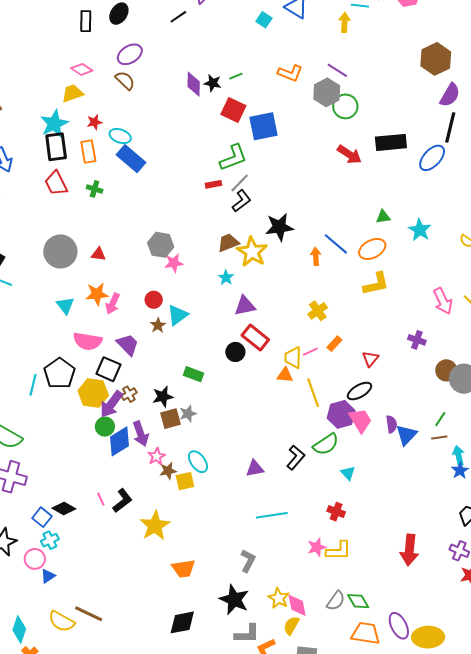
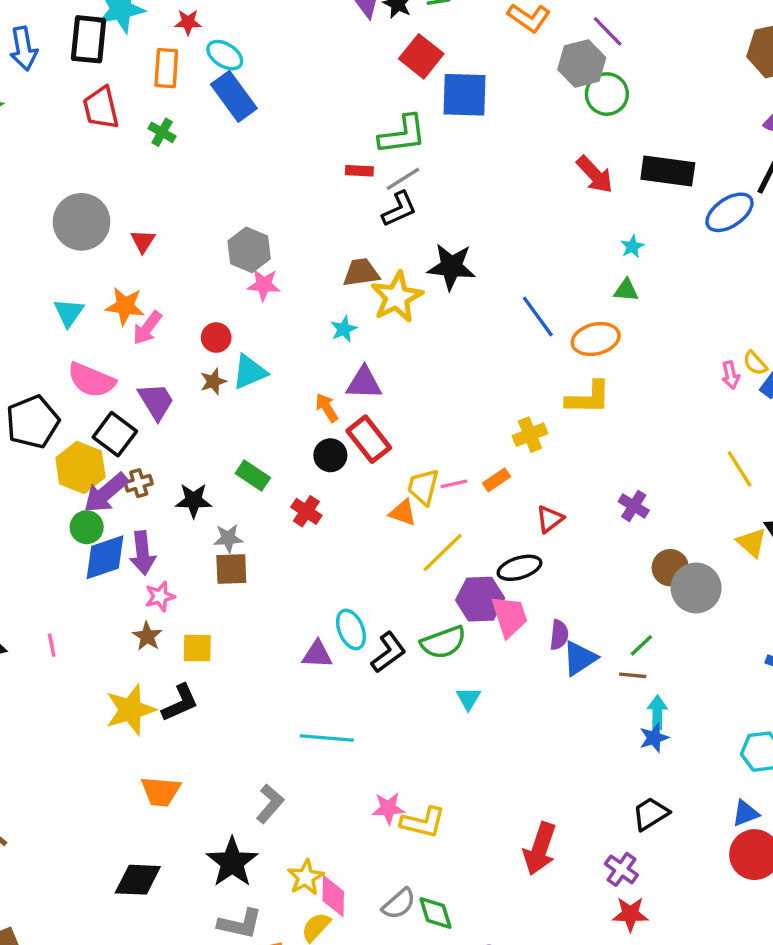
black rectangle: (56, 147) -> (89, 39), moved
cyan star: (420, 230) -> (632, 247), moved, size x0.6
red triangle: (98, 254) -> (143, 241), turned 42
orange arrow: (316, 256) -> (327, 408), moved, turned -42
pink arrow: (443, 301) -> (731, 375), moved, size x0.6
yellow cross: (318, 311) -> (530, 435), moved
yellow line: (313, 393) -> (443, 553), turned 52
brown square: (170, 419) -> (231, 569), moved
cyan ellipse: (198, 462) -> (351, 629), moved
brown star: (168, 471) -> (147, 636), moved, turned 30
black L-shape: (122, 501) -> (180, 703), moved
red cross: (336, 512) -> (306, 511), moved

